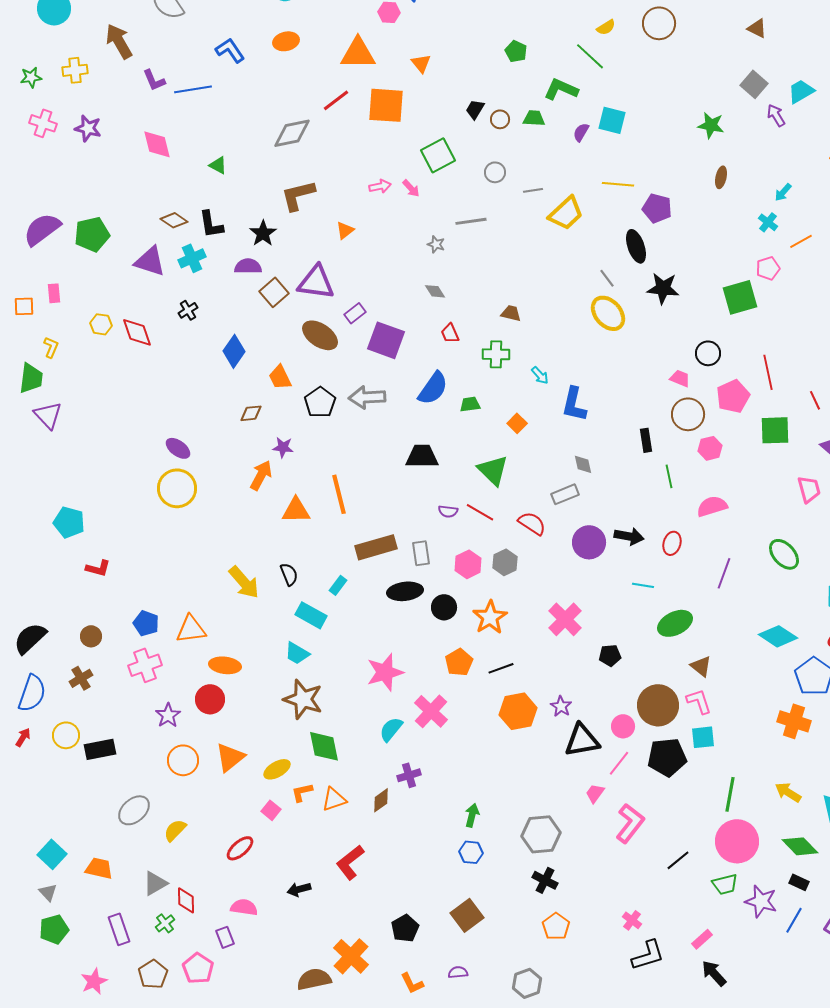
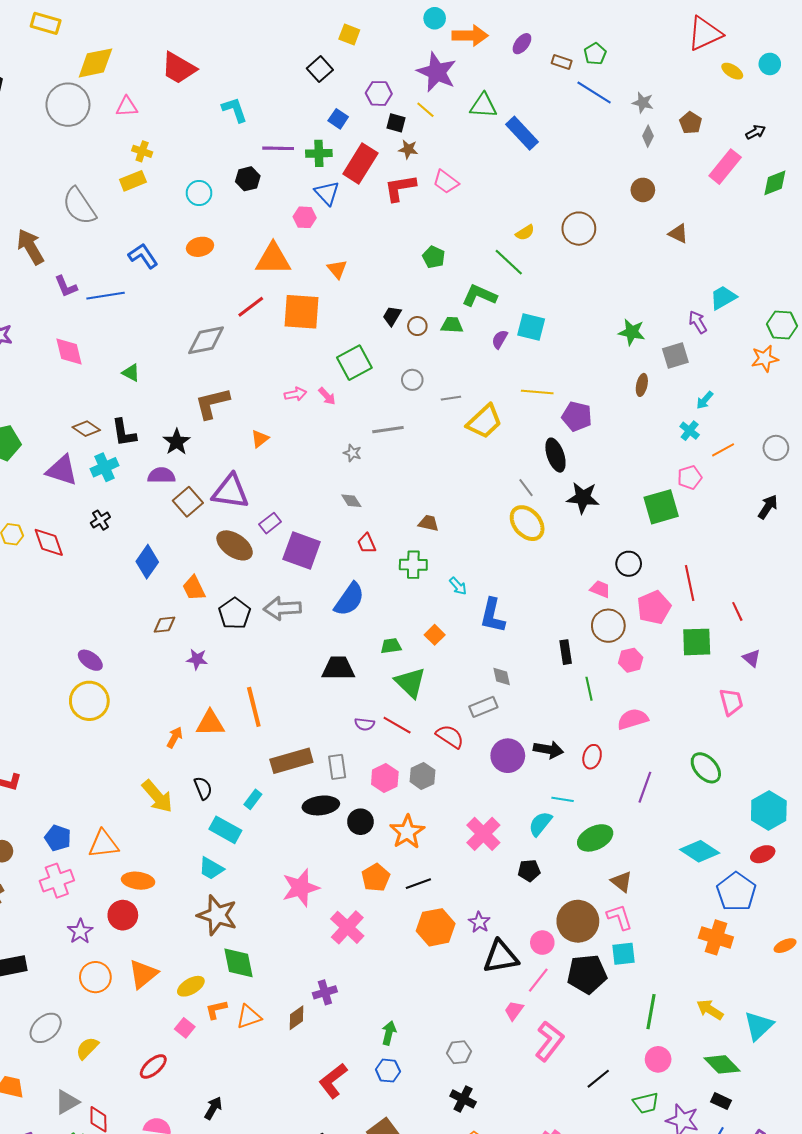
gray square: (754, 84) -> (675, 355), moved, turned 32
green trapezoid: (470, 404) -> (391, 646), moved
orange arrow: (261, 475) -> (175, 737), moved, size x0.7
cyan semicircle: (391, 729) -> (540, 824), moved
gray hexagon: (541, 834) -> (459, 1052), size x0.6
pink circle: (737, 841) -> (658, 1059), size x0.6
red L-shape: (350, 862) -> (333, 1081), moved
black arrow: (299, 889) -> (213, 1108), turned 135

